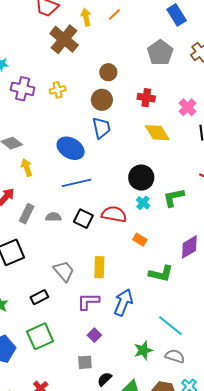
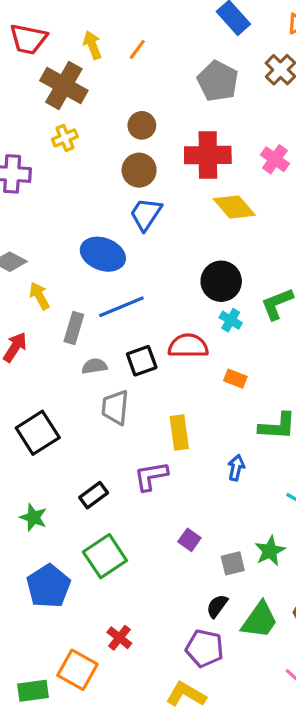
orange line: (114, 15) -> (137, 49), moved
yellow cross: (58, 90) -> (65, 138), moved
red cross: (146, 98) -> (208, 155), size x1.6
blue trapezoid: (101, 128) -> (146, 214), turned -125
gray rectangle: (27, 214) -> (74, 328), moved
black square: (83, 219) -> (142, 361), turned -36
gray trapezoid: (64, 271) -> (115, 407), moved, turned -125
purple L-shape: (88, 301) -> (151, 476), moved
blue arrow: (123, 302) -> (236, 468), moved, size x0.6
gray square: (85, 362) -> (233, 563), moved

